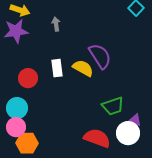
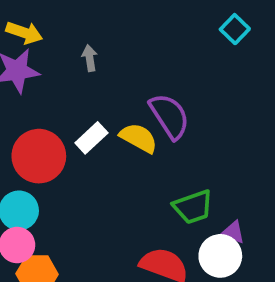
white rectangle: (57, 68) -> (91, 138), turned 54
red circle: (28, 78) -> (39, 156), size x1.5

